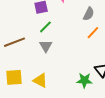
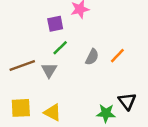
gray semicircle: (89, 14) -> (92, 57), moved
gray triangle: (46, 46) -> (49, 70), moved

